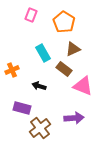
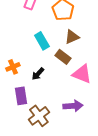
orange cross: (12, 70) -> (13, 67), moved
black arrow: (39, 86) -> (38, 74), turned -64
purple rectangle: (22, 108) -> (21, 96), turned 66

